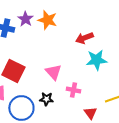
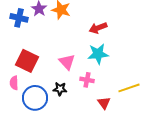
cyan star: (96, 60) -> (98, 54), moved

